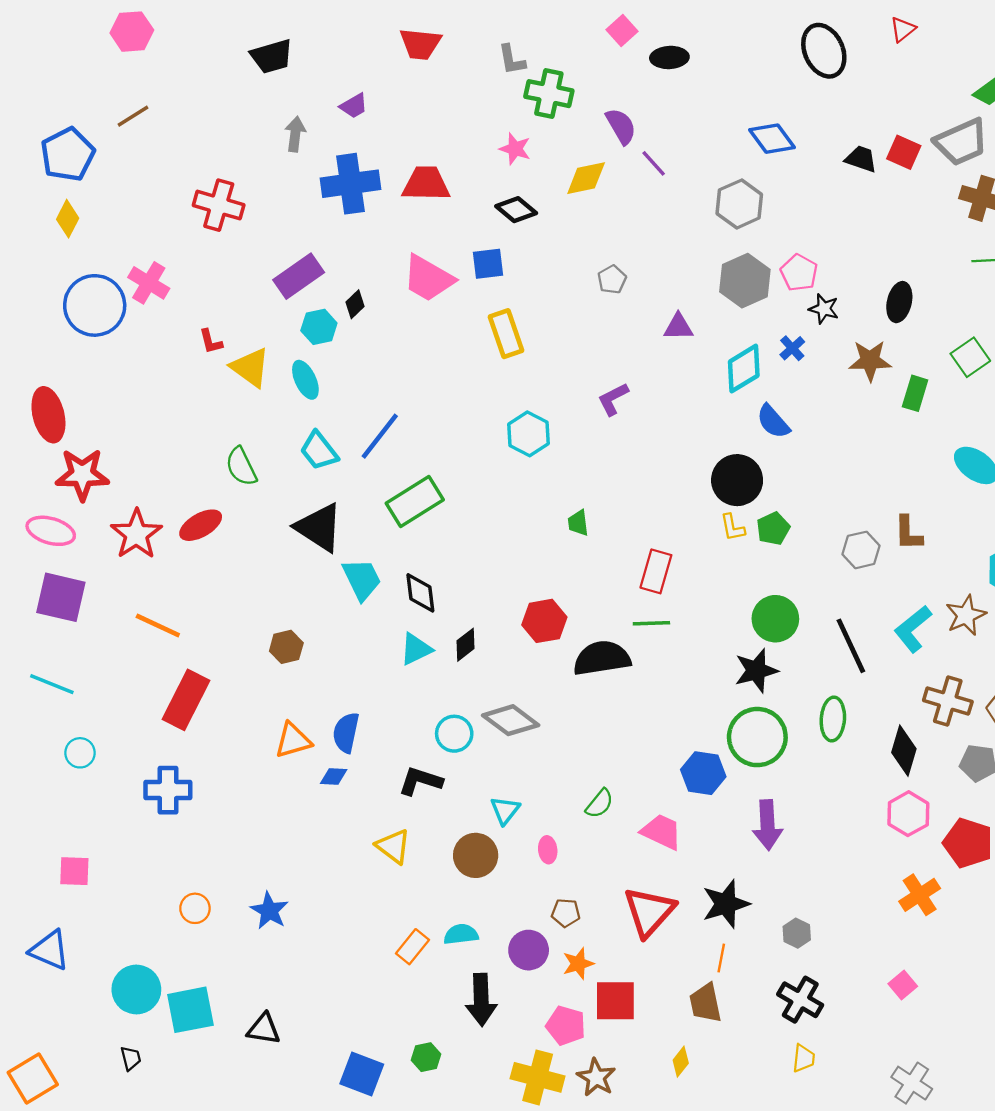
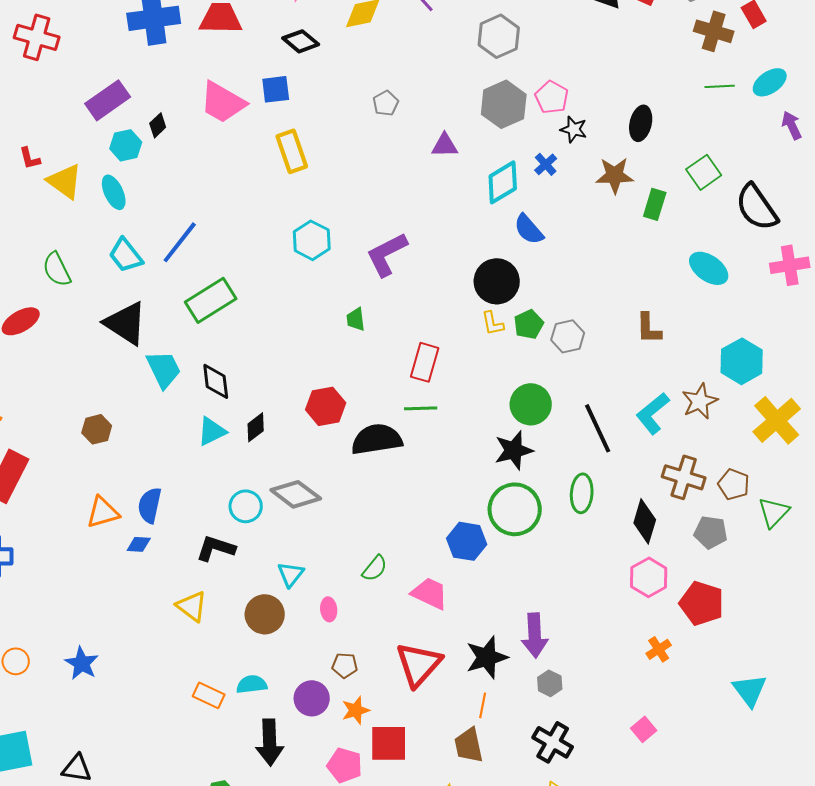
purple L-shape: (613, 399) -> (387, 254), moved, size x1.5
gray hexagon: (861, 550) -> (568, 336), moved
purple arrow: (767, 825) -> (535, 635), moved
orange cross: (920, 895) -> (659, 649), size x0.7
orange rectangle: (412, 947) -> (209, 695), turned 76

